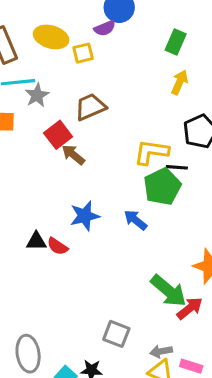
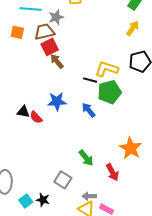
gray star: (37, 95) -> (56, 17), moved
brown trapezoid: (90, 107) -> (44, 32), moved
black line: (177, 167) -> (90, 80), moved
green arrow: (169, 291) -> (86, 158), moved, size x0.7
red arrow: (190, 308) -> (112, 172), turned 90

